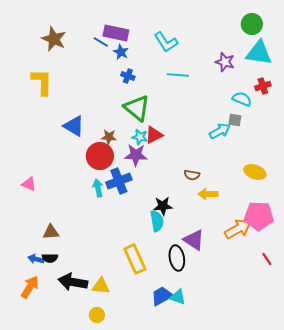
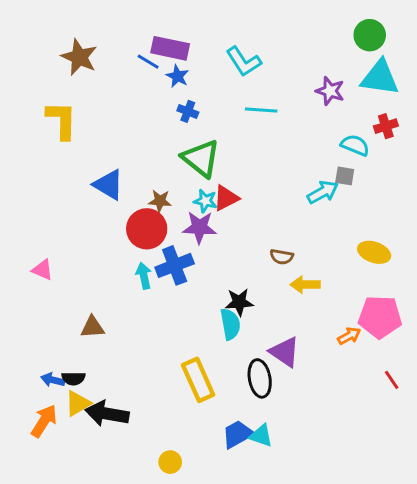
orange arrow: (238, 229) -> (349, 336), size x0.6
brown triangle: (51, 232) -> (92, 327), moved
yellow triangle: (101, 286) -> (78, 403), moved, turned -36
yellow circle: (97, 315) -> (170, 462), moved

